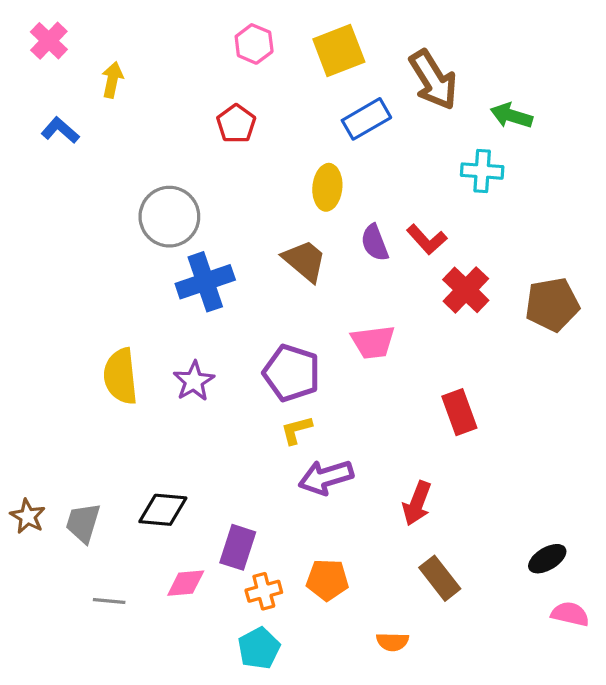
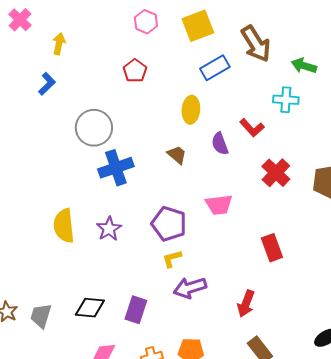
blue L-shape: (60, 130) -> (47, 84), moved, turned 95
red L-shape: (427, 239) -> (252, 128), moved
brown trapezoid: (305, 261) -> (177, 155), size x0.7
purple rectangle: (238, 547) -> (136, 310), moved

